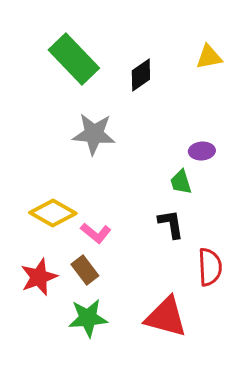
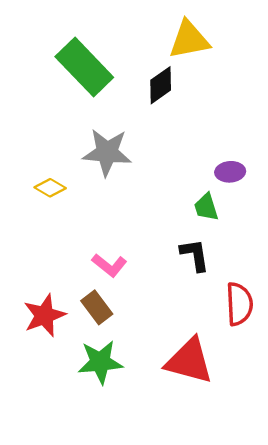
yellow triangle: (209, 57) -> (189, 40), moved, size x1.4
yellow diamond: (53, 213) -> (50, 188), moved, size x0.6

